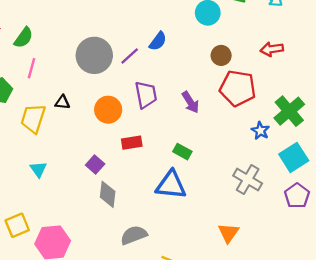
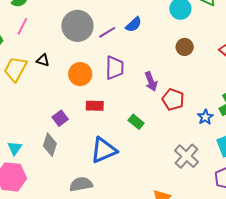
red pentagon: (238, 88) -> (173, 99), moved, size x0.7
cyan triangle: (38, 169) -> (15, 148), moved
blue triangle: (171, 185) -> (104, 150), moved, turned -40
gray diamond: (108, 194) -> (50, 145), moved

